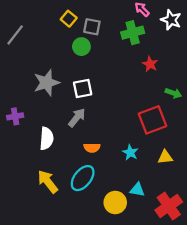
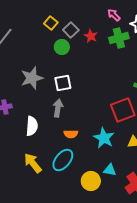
gray square: (92, 27) -> (71, 30), turned 35
green cross: (133, 33) -> (119, 38), moved
red star: (150, 64) -> (91, 36), moved
gray arrow: (77, 118) -> (58, 108), turned -30
cyan star: (130, 152) -> (104, 138), size x1.5

